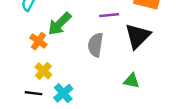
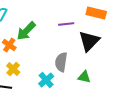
gray semicircle: (95, 45) -> (61, 62), moved
cyan cross: (63, 93) -> (46, 80), moved

